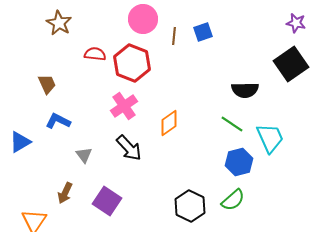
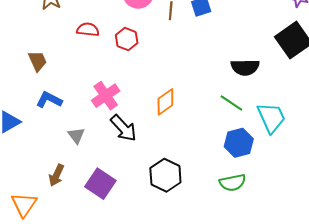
red hexagon: (132, 63) -> (127, 39), size x0.6
pink cross: (124, 106) -> (106, 96), moved
green semicircle: (233, 200) -> (232, 183), turned 30
black hexagon: (190, 206) -> (165, 175), moved

